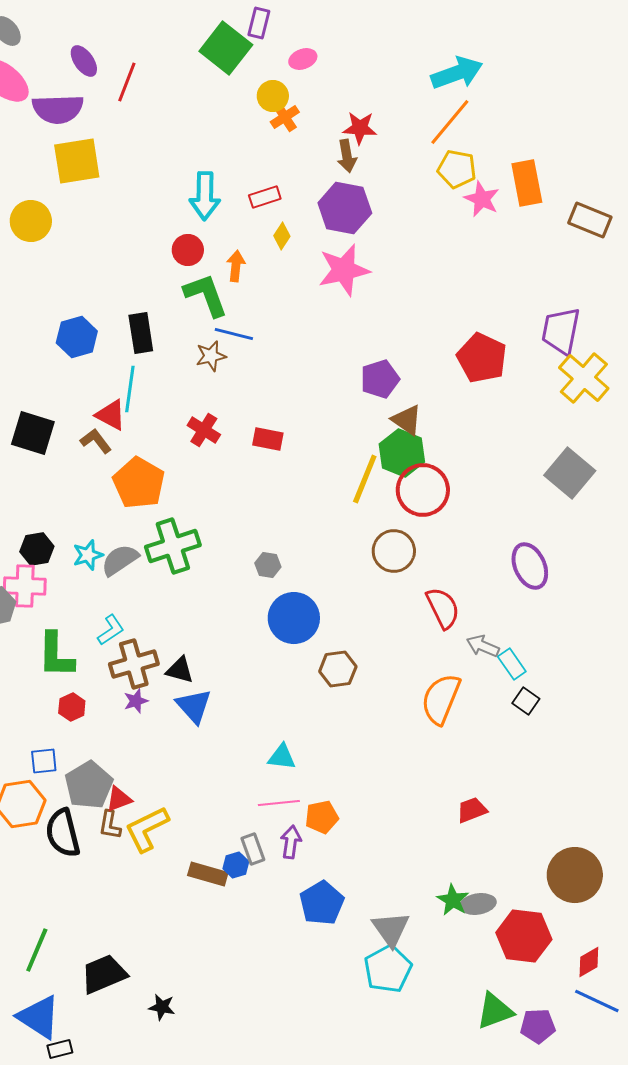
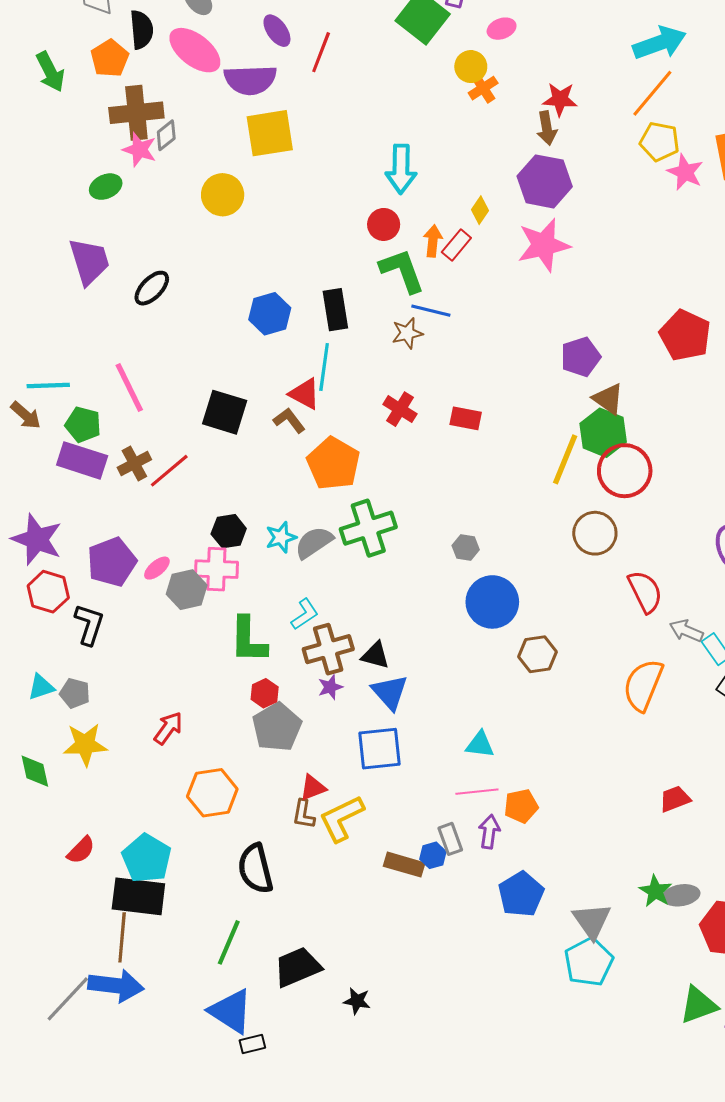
red rectangle: (265, 197) -> (456, 245), moved, turned -32
blue square: (44, 761) -> (380, 749), moved, size x1.6
gray pentagon: (89, 785) -> (277, 727), moved
black semicircle: (63, 833) -> (255, 869), moved

